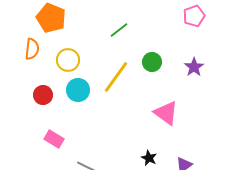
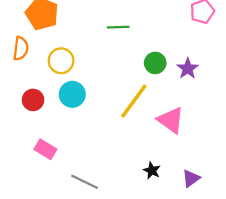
green line: (119, 30) -> (118, 27), turned 36
purple star: (194, 67) -> (188, 69), moved
yellow line: (116, 77) -> (134, 101), moved

